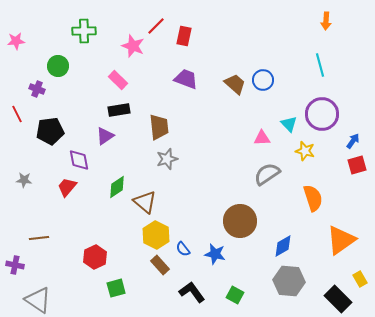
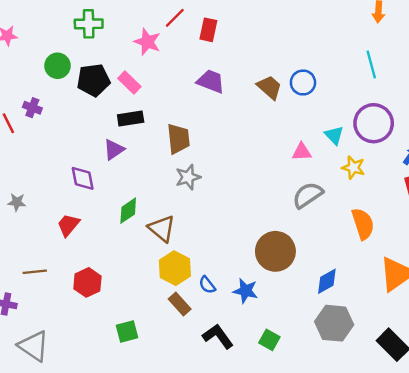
purple cross: (37, 89) -> (32, 108), moved
black pentagon: (50, 131) -> (93, 80), moved
red trapezoid: (67, 187) -> (68, 225), moved
red hexagon: (95, 257) -> (87, 282), moved

